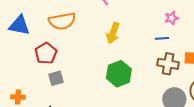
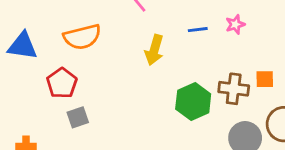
blue line: (162, 38) -> (198, 30), moved
green hexagon: (119, 74) -> (193, 102), moved

